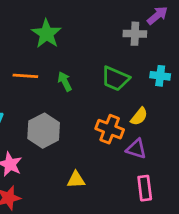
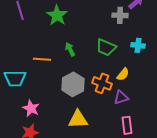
orange line: (25, 76) -> (42, 59), moved
gray hexagon: (44, 131) -> (73, 84), moved
purple triangle: (136, 149) -> (121, 97), turned -35
yellow triangle: (76, 180) -> (78, 119), size x1.5

